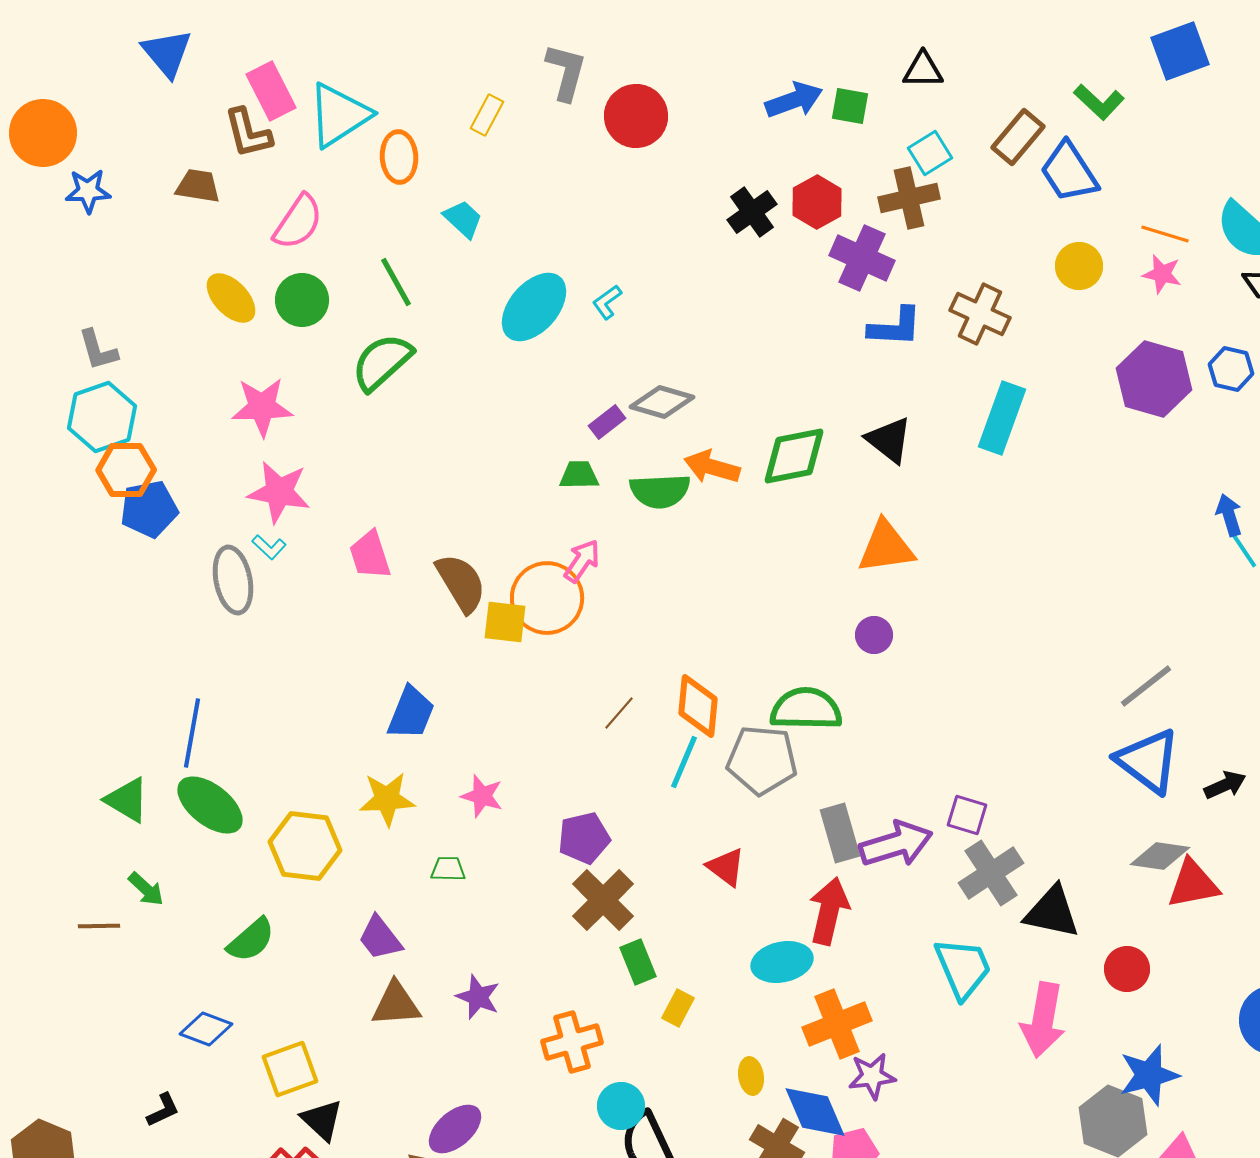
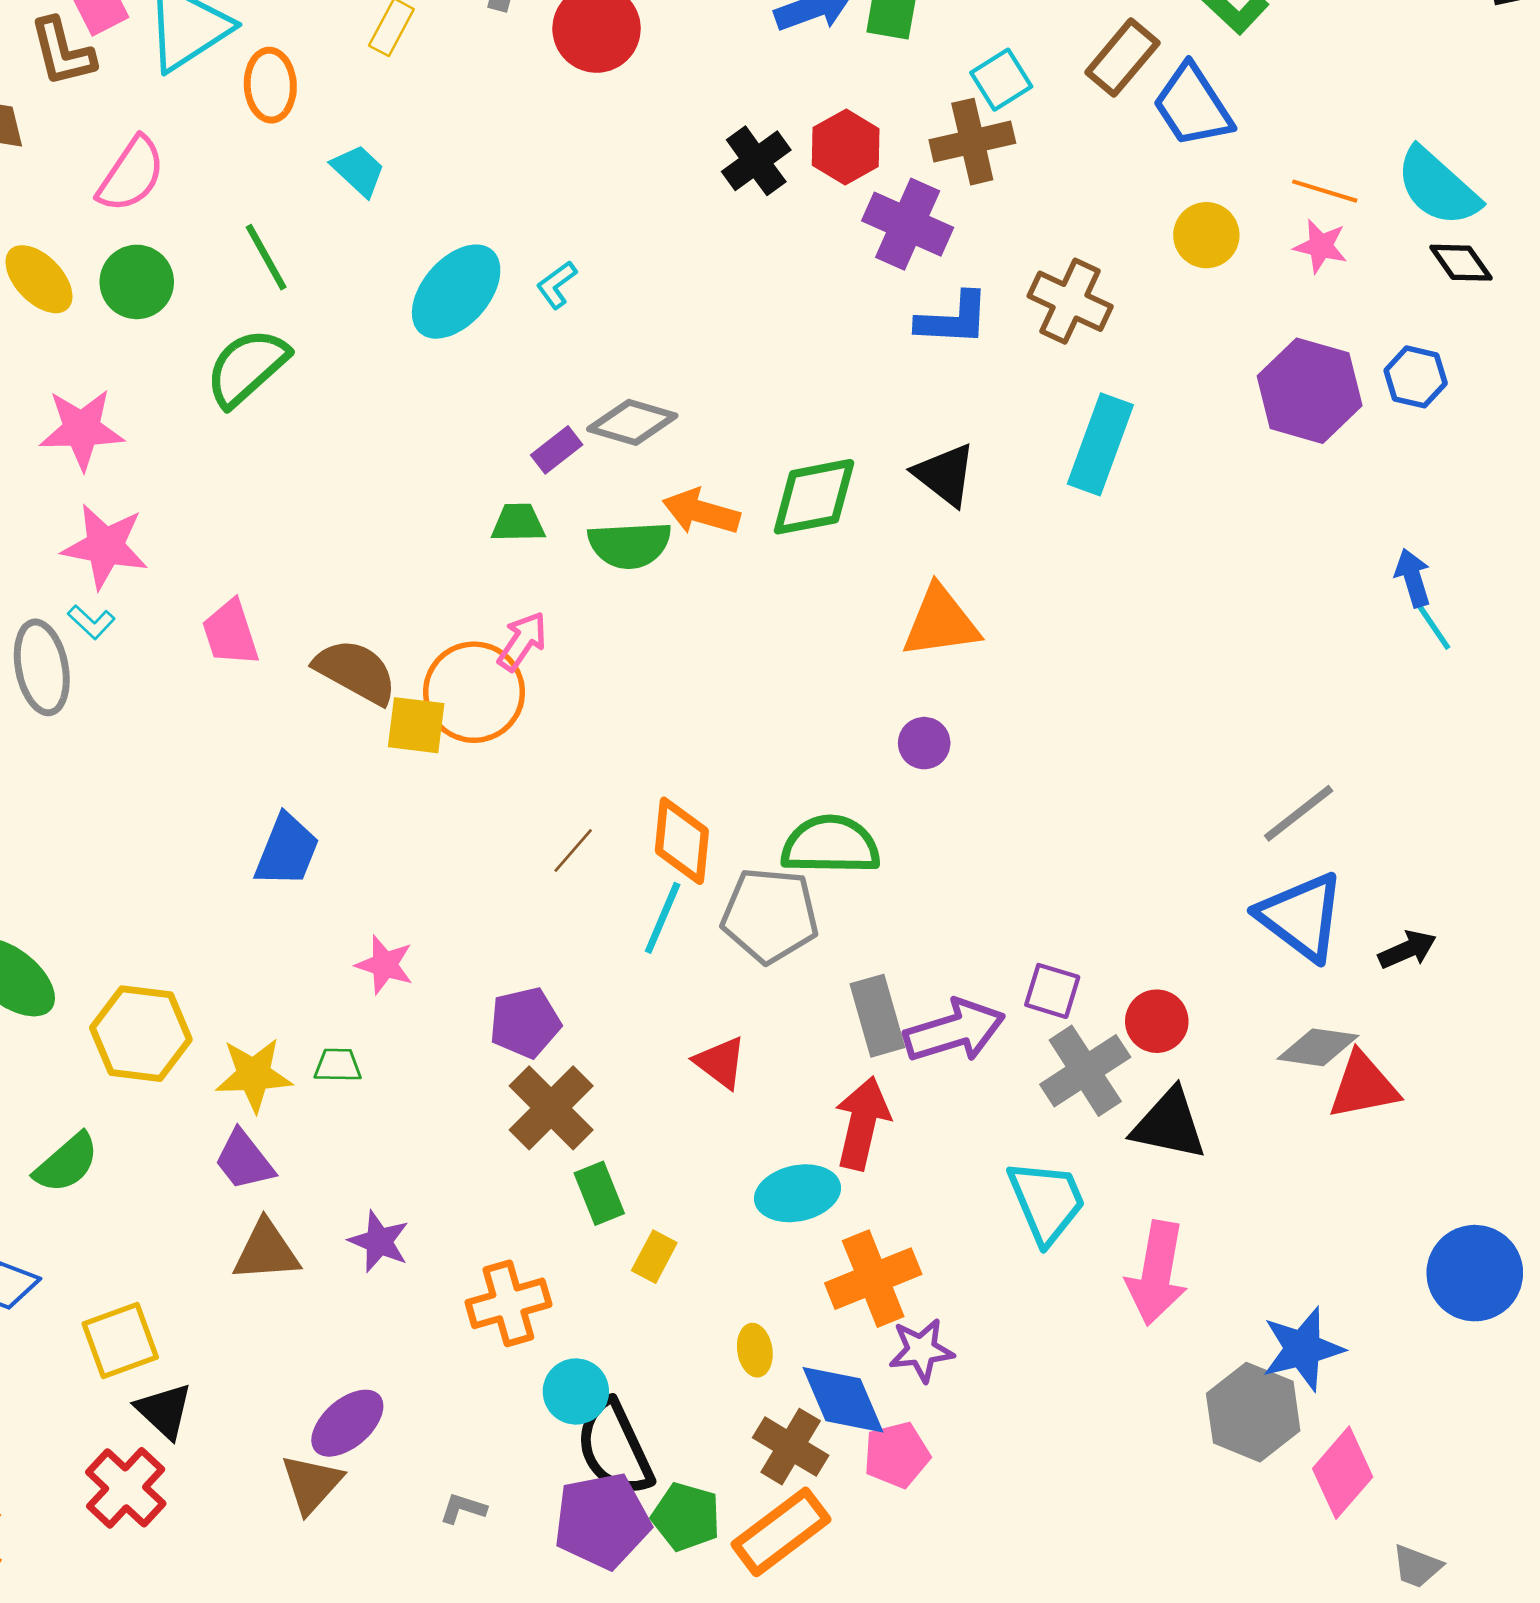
brown semicircle: (461, 583) -> (356, 672), turned -30
yellow star: (387, 799) -> (254, 1075), moved
red circle: (1127, 969) -> (1157, 1021), moved

